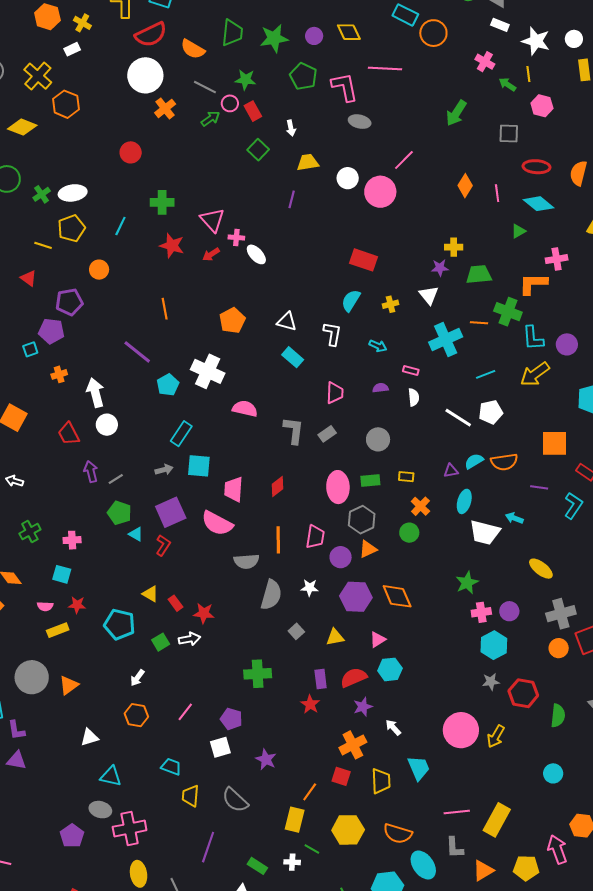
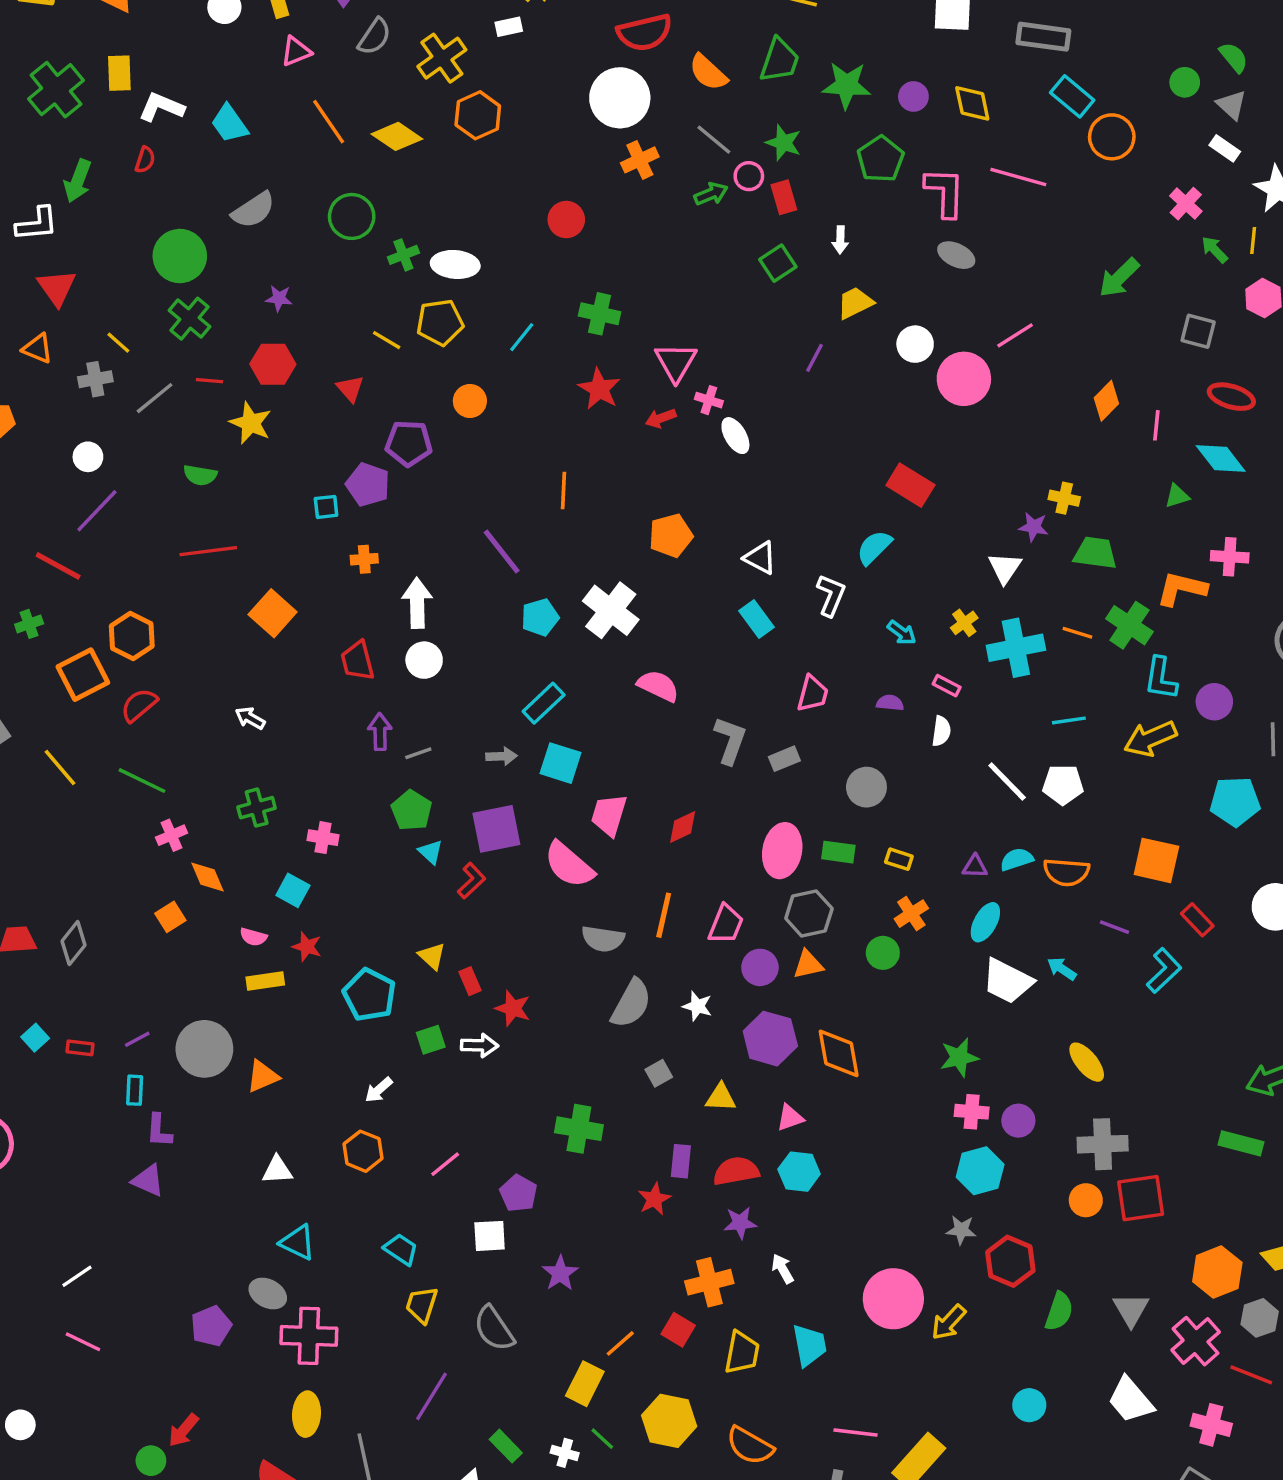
yellow trapezoid: (308, 162) -> (855, 303), turned -30
yellow cross: (390, 304) -> (964, 623), moved, turned -35

